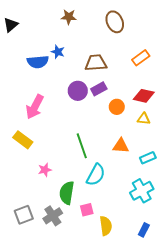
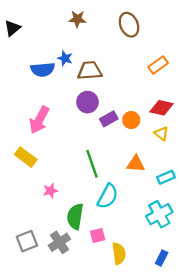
brown trapezoid: (96, 63) -> (90, 71), moved
purple rectangle: (99, 89) -> (109, 119), moved
yellow triangle: (144, 119) -> (162, 133), turned 32

